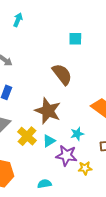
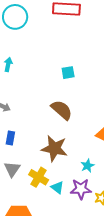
cyan triangle: (49, 141) -> (57, 187), moved, turned -40

